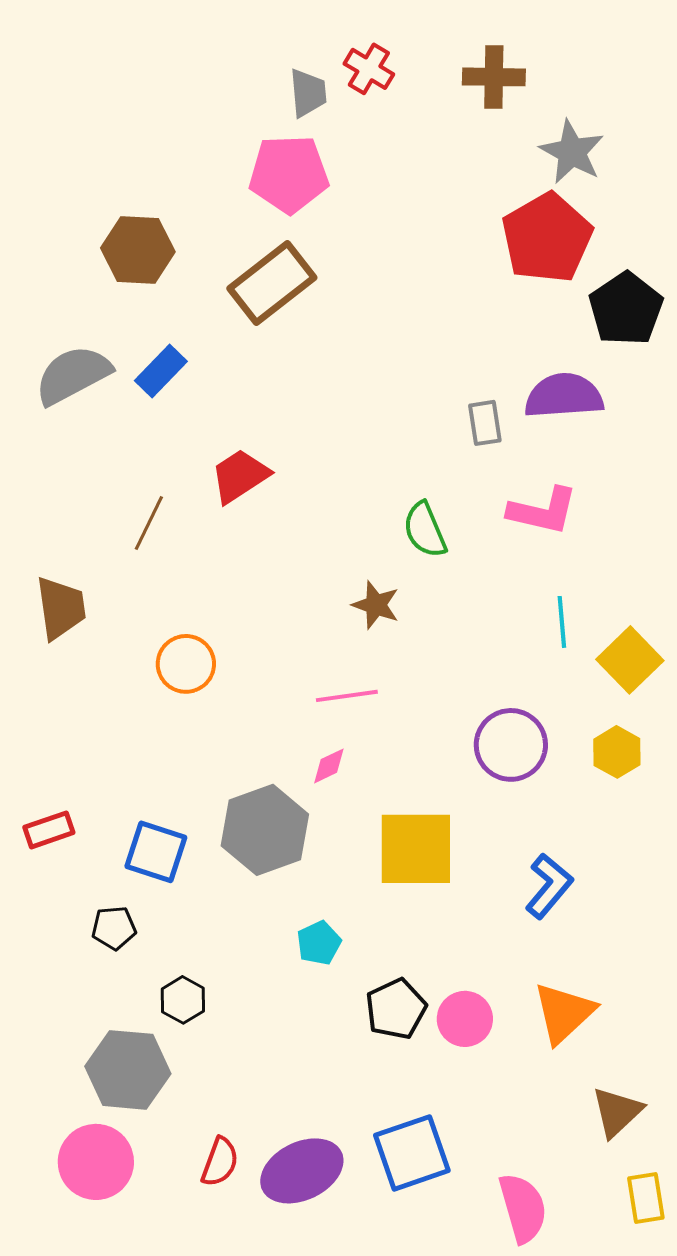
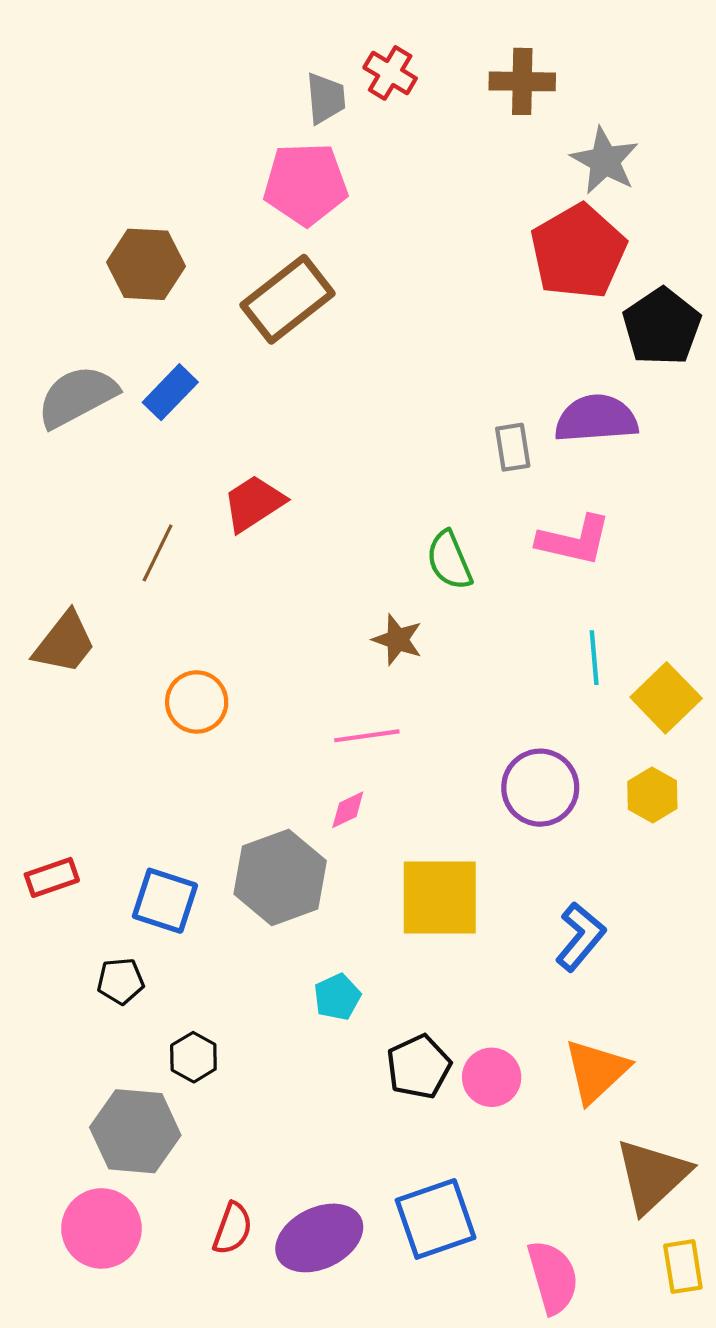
brown trapezoid: (61, 608) -> (64, 643), turned 46
brown triangle: (617, 1112) -> (652, 1176), size x1.4

